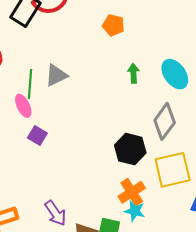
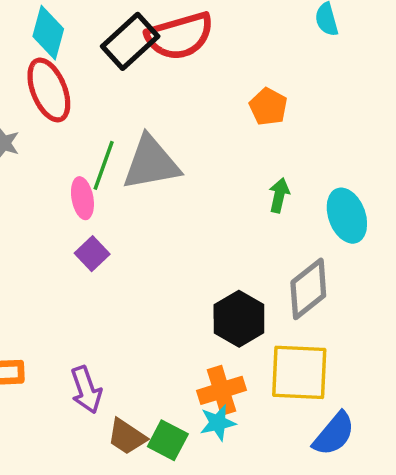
gray triangle: (56, 75) -> (151, 163), size x1.5
cyan star: (135, 211) -> (218, 423), turned 30

